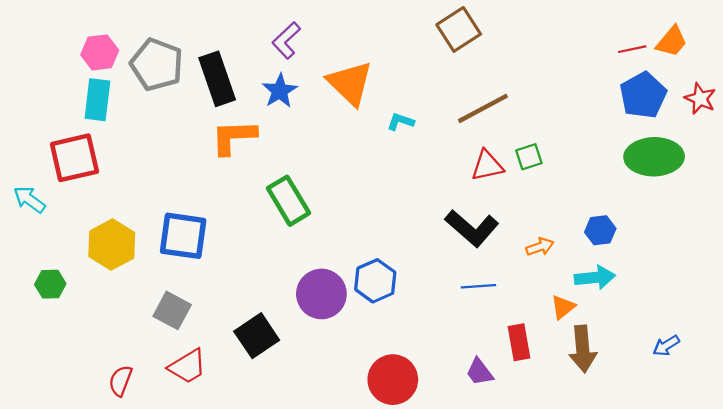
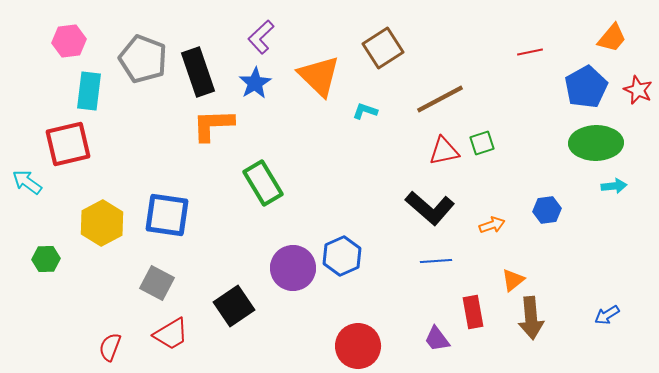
brown square: (459, 29) -> (383, 48), moved
red line: (632, 49) -> (530, 52), moved
pink hexagon: (100, 52) -> (69, 41), moved
cyan arrow: (595, 278) -> (614, 186), moved, size x0.7

